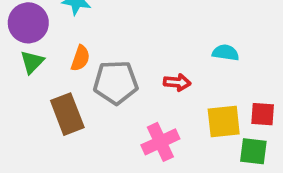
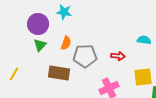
brown rectangle: (67, 114) -> (59, 73), turned -60

